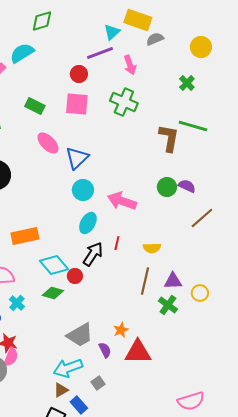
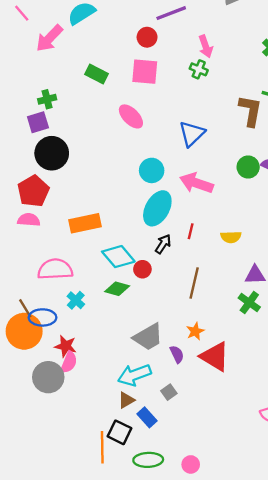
pink arrow: (130, 65) -> (206, 46), moved
green cross: (124, 102) -> (199, 69), size x0.6
pink ellipse: (48, 143) -> (131, 116), moved
blue triangle: (77, 158) -> (192, 134), moved
cyan ellipse: (88, 223) -> (157, 208), size x1.4
black arrow: (93, 254) -> (163, 244), size x0.7
brown line: (145, 281) -> (194, 283), moved
red triangle: (138, 352) -> (215, 357), turned 32

